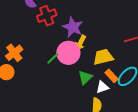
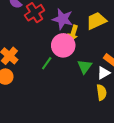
yellow trapezoid: (103, 57) -> (96, 21), moved
green line: (53, 58) -> (47, 63), moved

